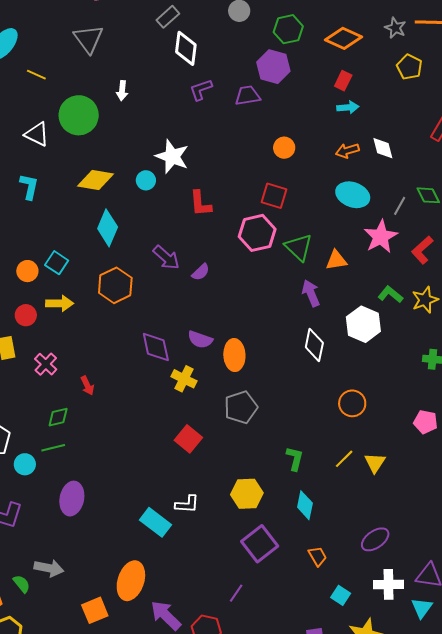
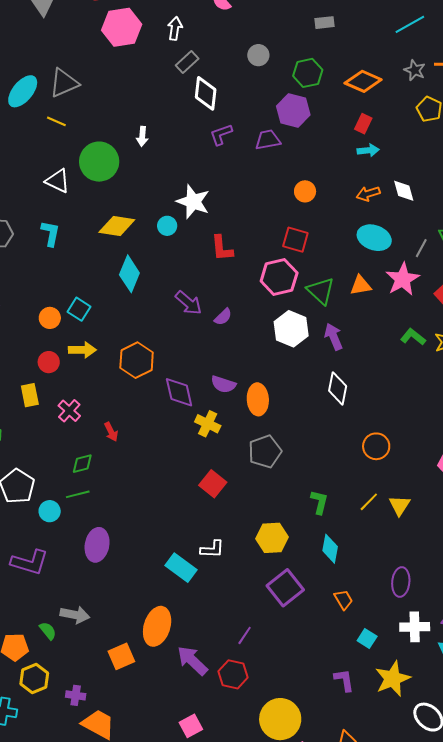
gray triangle: (88, 39) -> (64, 83), moved, turned 44
orange triangle: (336, 260) -> (361, 285), moved
orange hexagon: (115, 285) -> (137, 360), moved
white hexagon: (363, 324) -> (291, 329), moved
purple ellipse: (375, 539) -> (401, 582), turned -48
purple line: (236, 593) -> (245, 635), moved

